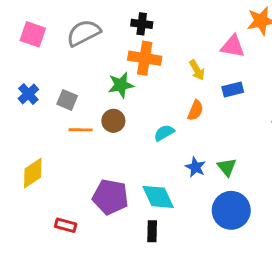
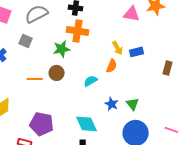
pink triangle: (233, 46) -> (132, 14), moved
yellow arrow: (197, 70) -> (118, 48), moved
gray square: (67, 100) -> (26, 41), moved
purple pentagon: (110, 197) -> (42, 124), moved

